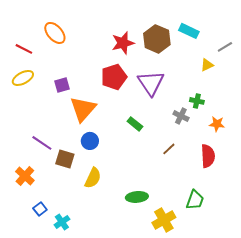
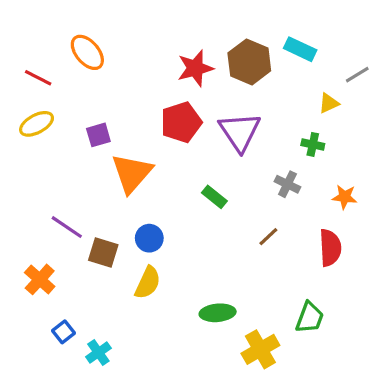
green cross: (197, 101) -> (313, 144), moved
blue circle: (90, 141) -> (149, 238), moved

